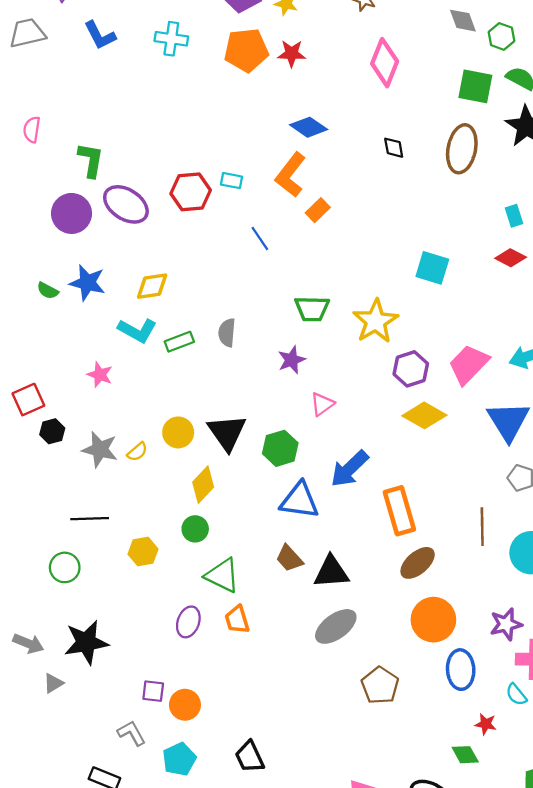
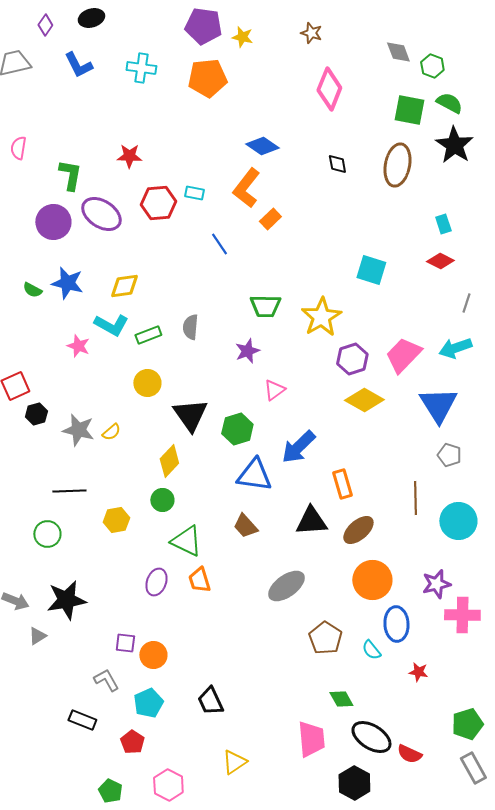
red star: (292, 53) -> (129, 156), moved
pink star: (100, 375) -> (78, 346), moved
yellow circle: (178, 432) -> (147, 383), moved
orange rectangle: (399, 511) -> (342, 484), size x0.7
black triangle: (331, 572) -> (311, 521), moved
cyan semicircle: (516, 695) -> (371, 650), moved
green diamond: (465, 755) -> (341, 699), moved

